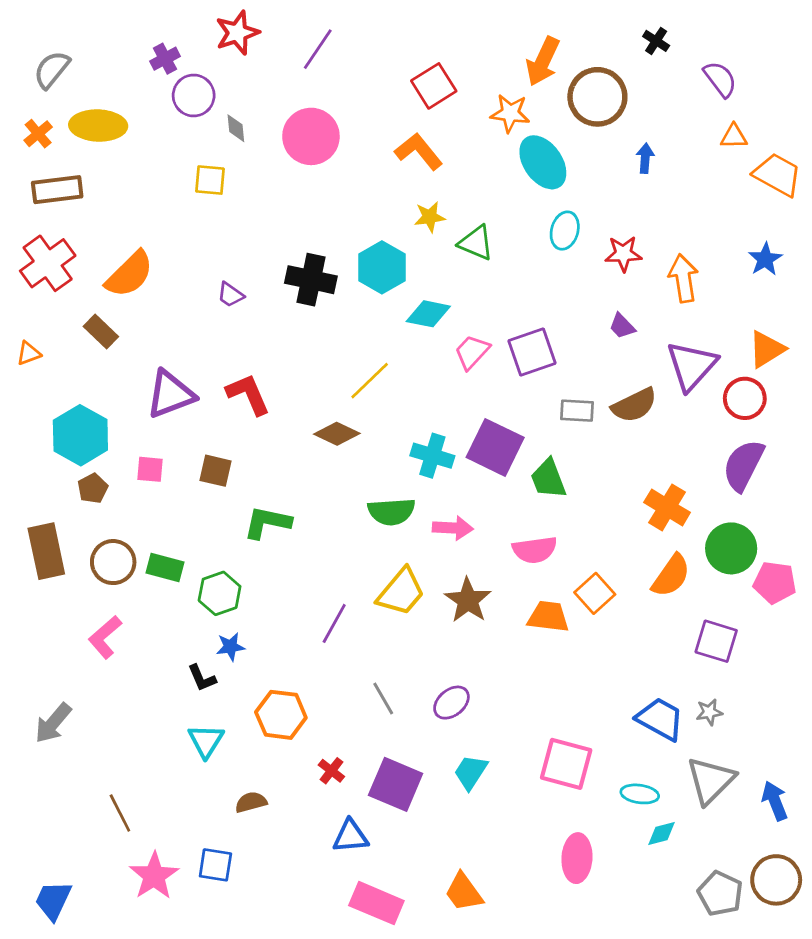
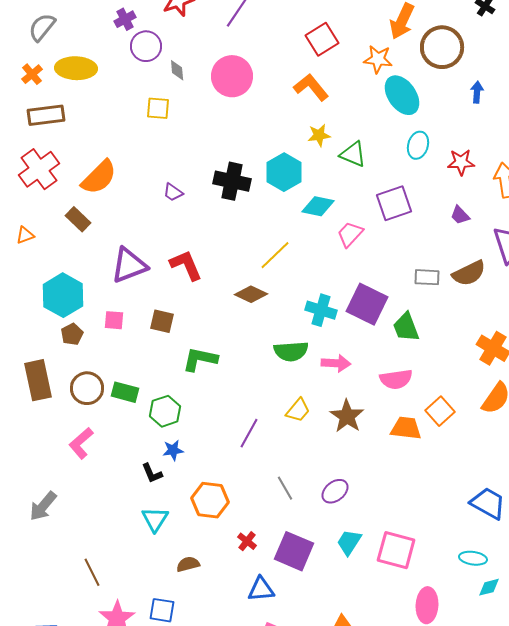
purple square: (532, 352) -> (394, 203), moved
yellow trapezoid: (401, 592) -> (298, 410), size x0.7
pink square: (566, 764) -> (396, 550), moved

